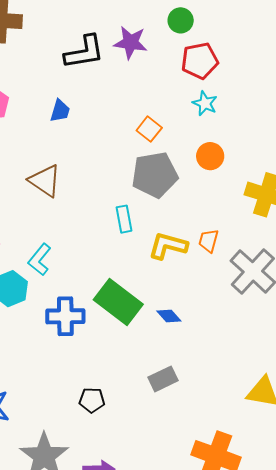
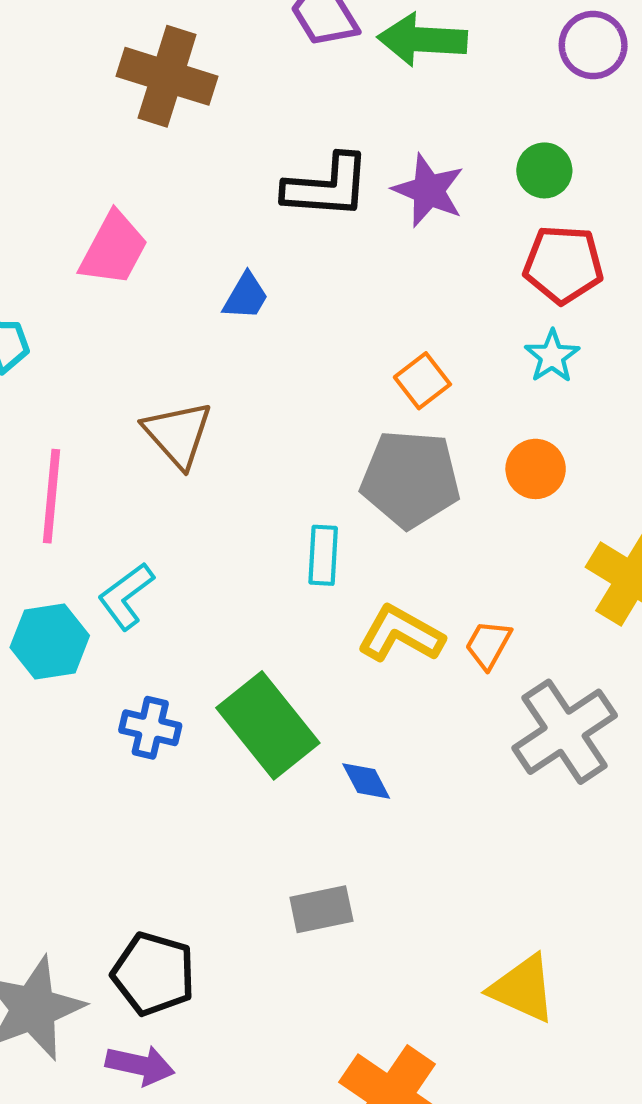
blue cross: (65, 316) -> (150, 728), size x0.7
black pentagon: (92, 400) -> (153, 974), moved, size x1.5

